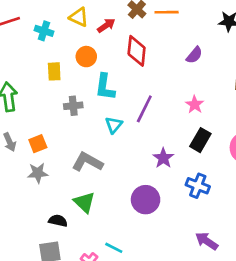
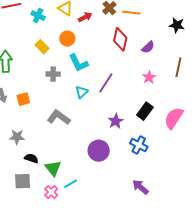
red diamond: (137, 51) -> (120, 39), moved
yellow rectangle: (54, 71) -> (42, 47), turned -48
cyan L-shape: (105, 87) -> (79, 63), turned -40
pink star: (195, 105) -> (149, 77), moved
gray star: (38, 173) -> (17, 137), moved
green triangle: (84, 202) -> (53, 168), moved
cyan line: (114, 248) -> (71, 184), turned -64

